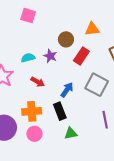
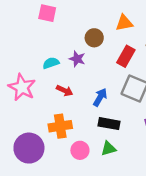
red rectangle: (81, 56) -> (126, 56), moved
black rectangle: (60, 111) -> (109, 124), moved, turned -54
pink circle: (34, 134) -> (80, 150), moved

